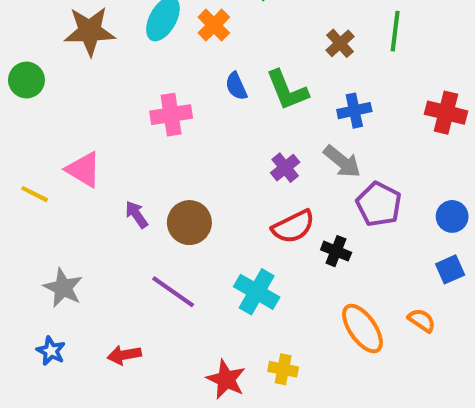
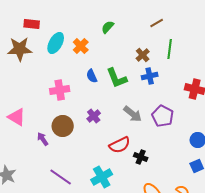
blue cross: (354, 111) -> (150, 76), moved
gray arrow: (342, 161) -> (133, 114), moved
purple cross: (285, 168) -> (94, 116), moved
purple pentagon: (379, 204) -> (163, 116), moved
brown circle: (189, 223) -> (63, 126), moved
cyan cross: (257, 292) -> (102, 177), turned 30

